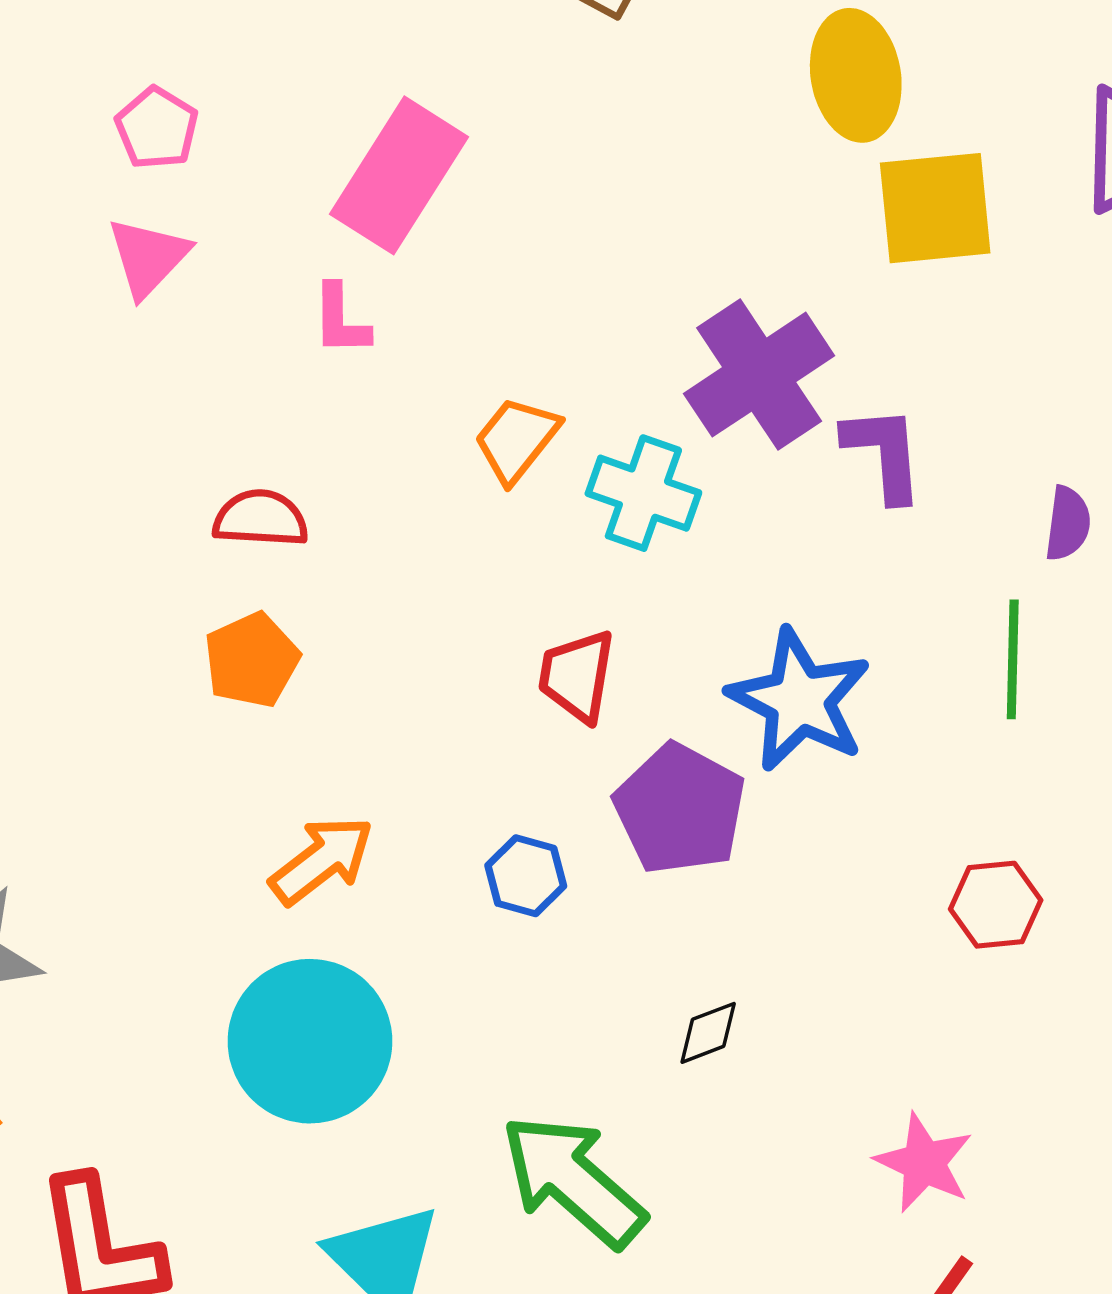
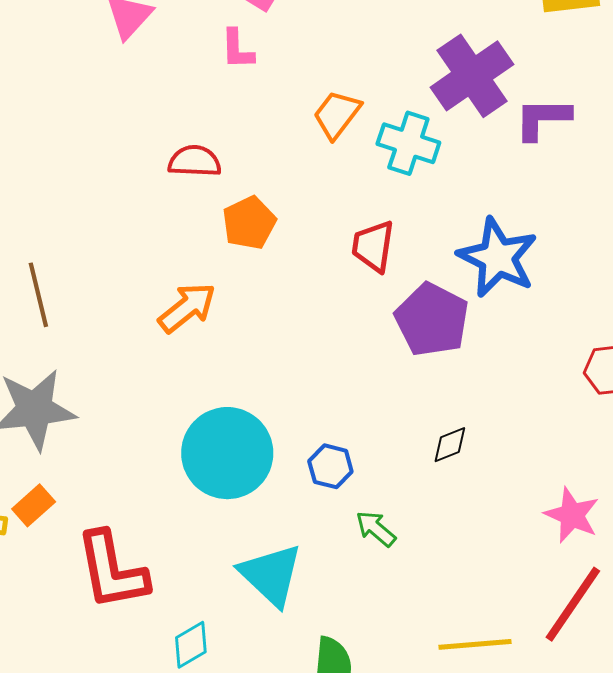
purple L-shape: (884, 453) -> (542, 119), turned -84
orange pentagon: (252, 660) -> (249, 223), moved
orange arrow: (322, 860) -> (187, 308), moved
blue hexagon: (526, 876) -> (330, 466), moved
green arrow: (573, 1181) -> (376, 529), size x0.5

